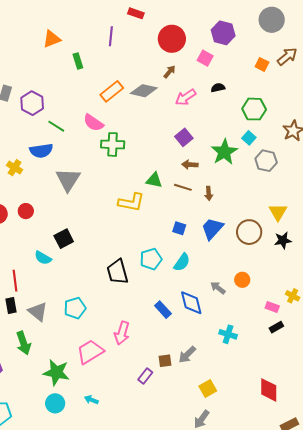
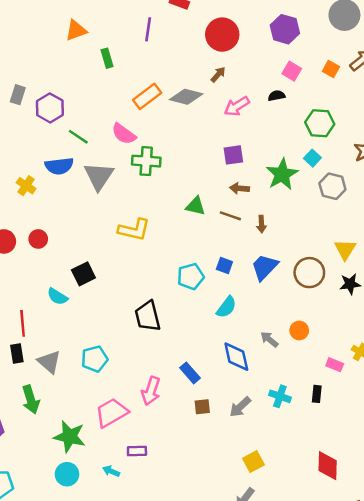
pink square: (205, 58) -> (292, 71), moved
purple square: (184, 137) -> (233, 155), turned 30
gray triangle: (68, 180) -> (99, 176), moved
yellow L-shape: (131, 202) -> (134, 230), moved
cyan pentagon: (151, 259) -> (191, 276), moved
blue rectangle: (163, 310) -> (190, 373), moved
black rectangle: (276, 327) -> (317, 394), moved, turned -56
gray arrow: (187, 355) -> (240, 407), moved
brown square: (165, 361) -> (202, 407), moved
purple rectangle: (145, 376) -> (137, 451), moved, turned 49

